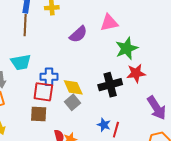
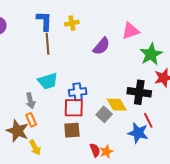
black cross: (110, 85) -> (139, 92), turned 30
yellow diamond: (73, 87) -> (117, 105), moved
blue star: (104, 125) -> (138, 133), size x1.5
red line: (116, 130) -> (148, 120), moved, turned -35

